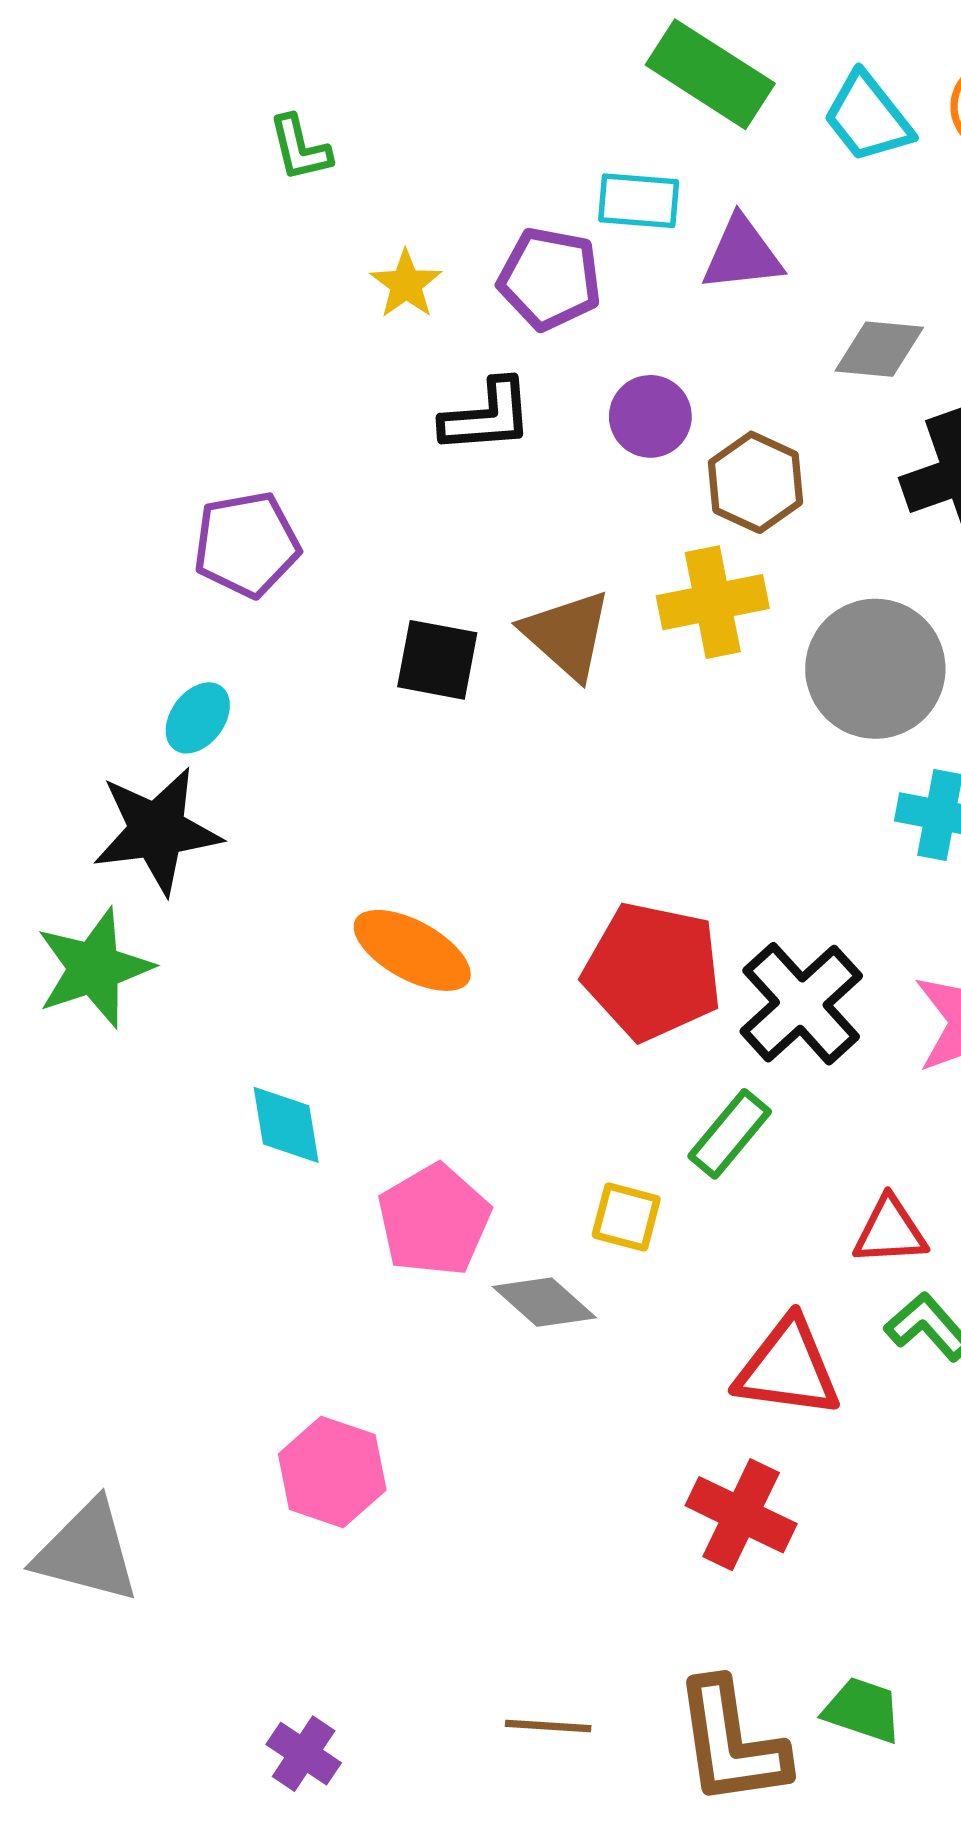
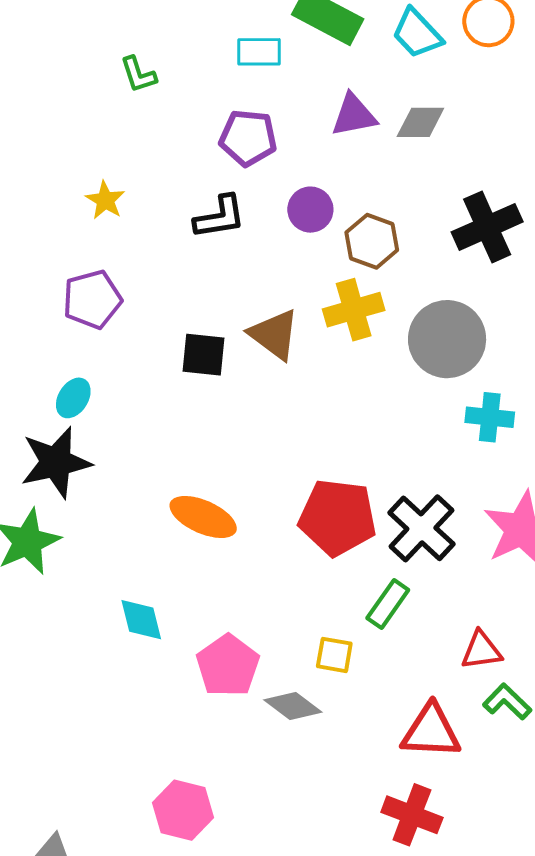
green L-shape: (300, 148) -> (138, 74), moved
cyan rectangle: (639, 201) -> (259, 52), moved
yellow star: (406, 284) -> (105, 200), moved
gray diamond: (879, 349) -> (420, 122), moved

